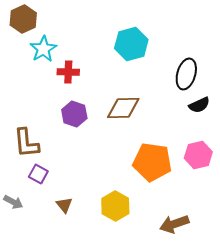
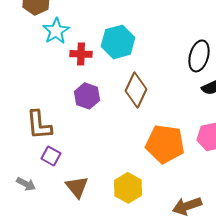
cyan hexagon: (131, 44) -> (118, 42), moved
brown diamond: (123, 108) -> (136, 90), turned -64
brown triangle: (64, 205) -> (77, 187), size x1.4

